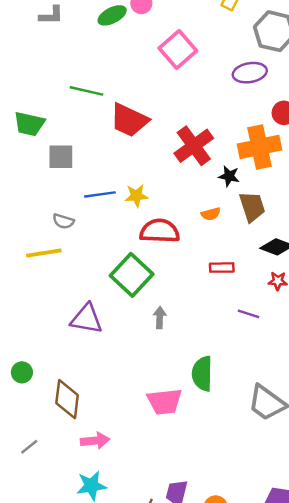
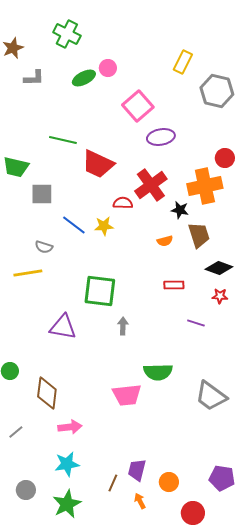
purple ellipse: (250, 73) -> (161, 137), moved
blue line: (100, 194) -> (74, 225), turned 45
red semicircle: (160, 231) -> (123, 203), moved, size x0.6
green square: (132, 275) -> (100, 291), turned -36
green semicircle: (202, 374) -> (158, 372), turned -92

